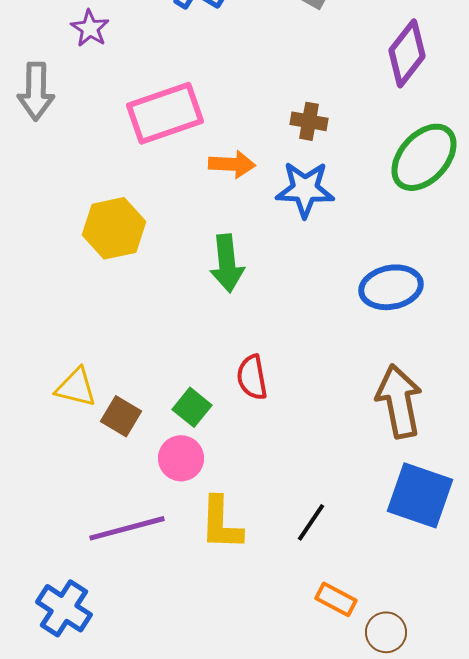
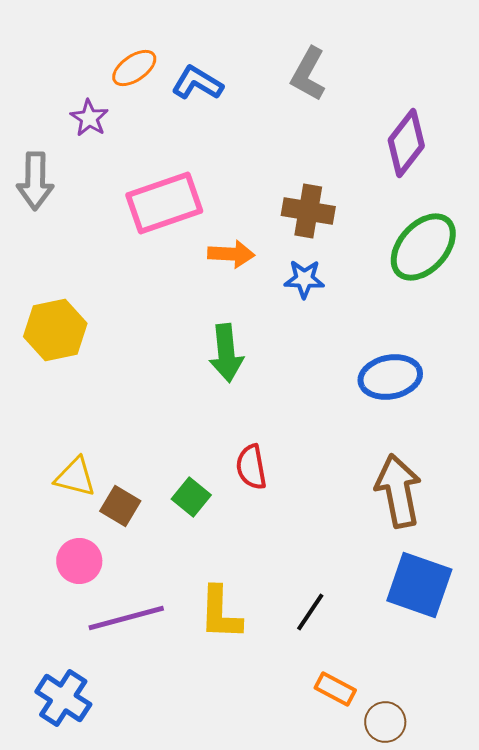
brown cross: (309, 121) -> (308, 211), size x1.4
blue star: (305, 189) -> (304, 279), size x0.7
yellow hexagon: (114, 228) -> (55, 330), moved
pink circle: (181, 458) -> (79, 561), moved

